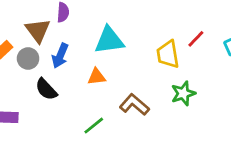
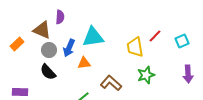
brown triangle: (38, 31) -> (42, 30), turned -30
blue arrow: (60, 56) -> (69, 48), moved
gray circle: (28, 58) -> (49, 50), moved

